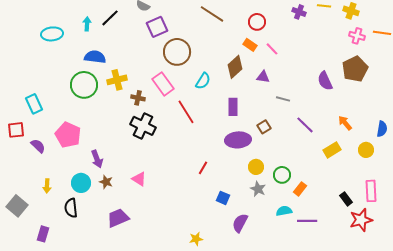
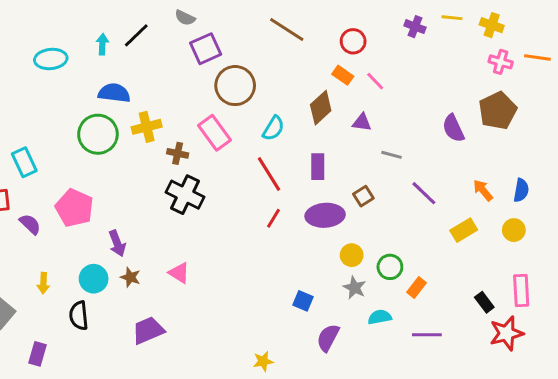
red line: (186, 112) -> (269, 174), moved
blue semicircle: (382, 129) -> (521, 190), moved
red line: (203, 168) -> (273, 218), moved
cyan semicircle: (284, 211) -> (380, 317), moved

